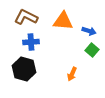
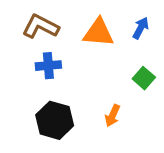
blue arrow: (89, 31) -> (141, 28), moved, turned -80
black hexagon: (24, 69) -> (55, 120), moved

